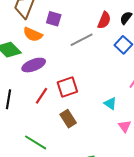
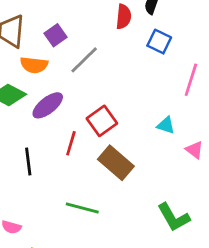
purple square: (54, 19) -> (56, 35), turned -35
gray line: (82, 40) -> (84, 60), moved
brown rectangle: (68, 119) -> (116, 163), size x1.4

